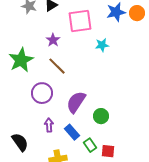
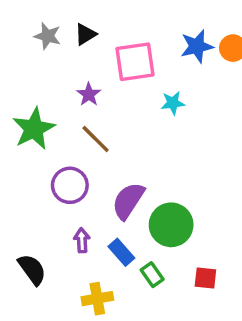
green circle: (101, 116) -> (171, 225), size x1.6
red square: (108, 151) -> (205, 278), moved

